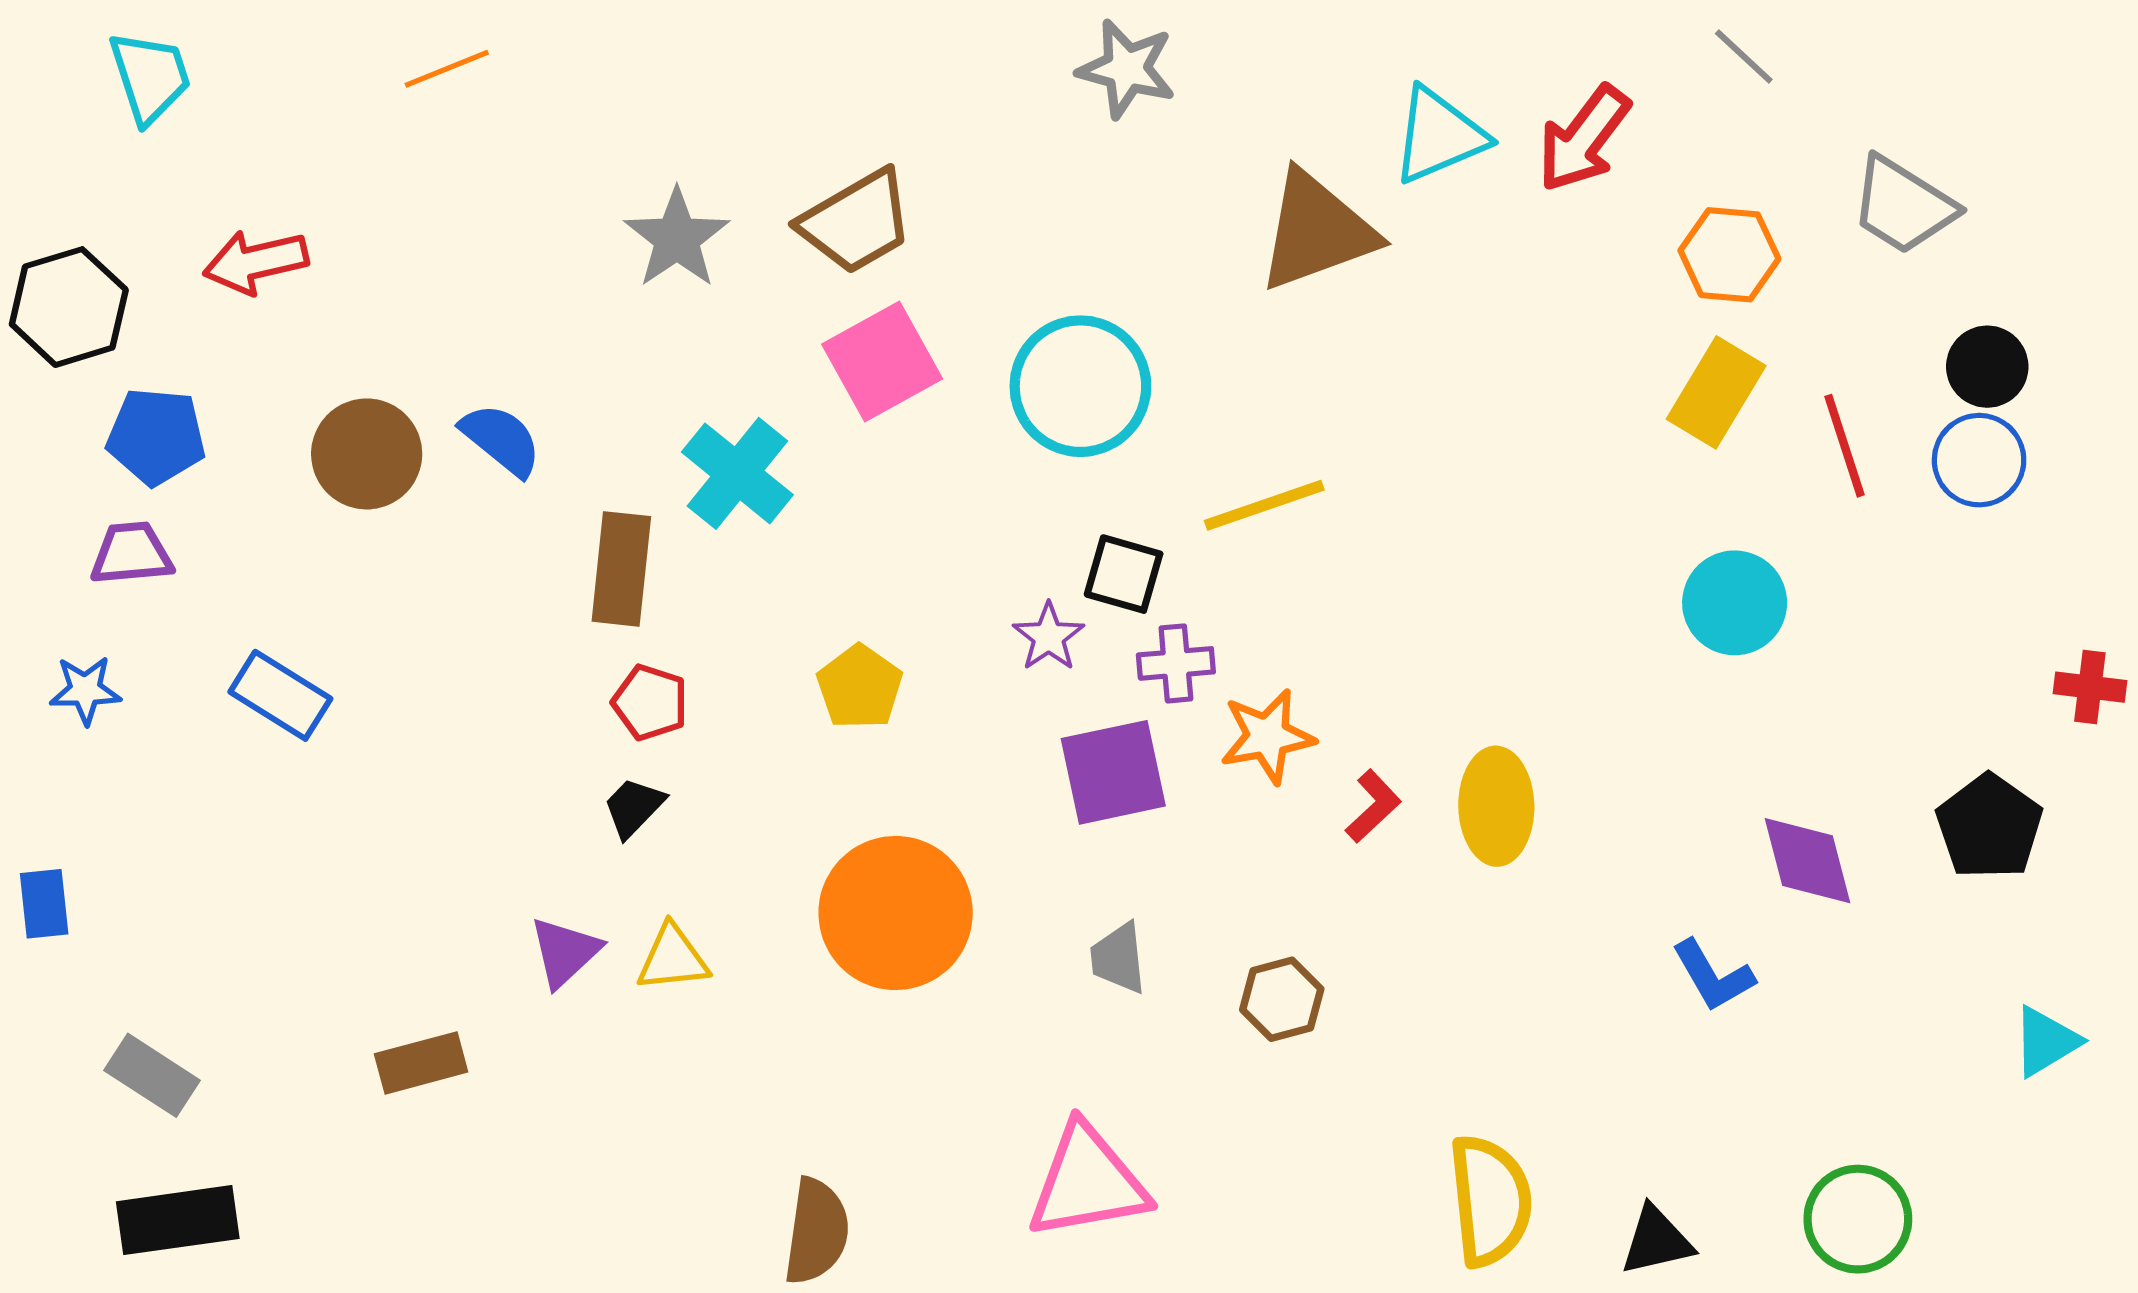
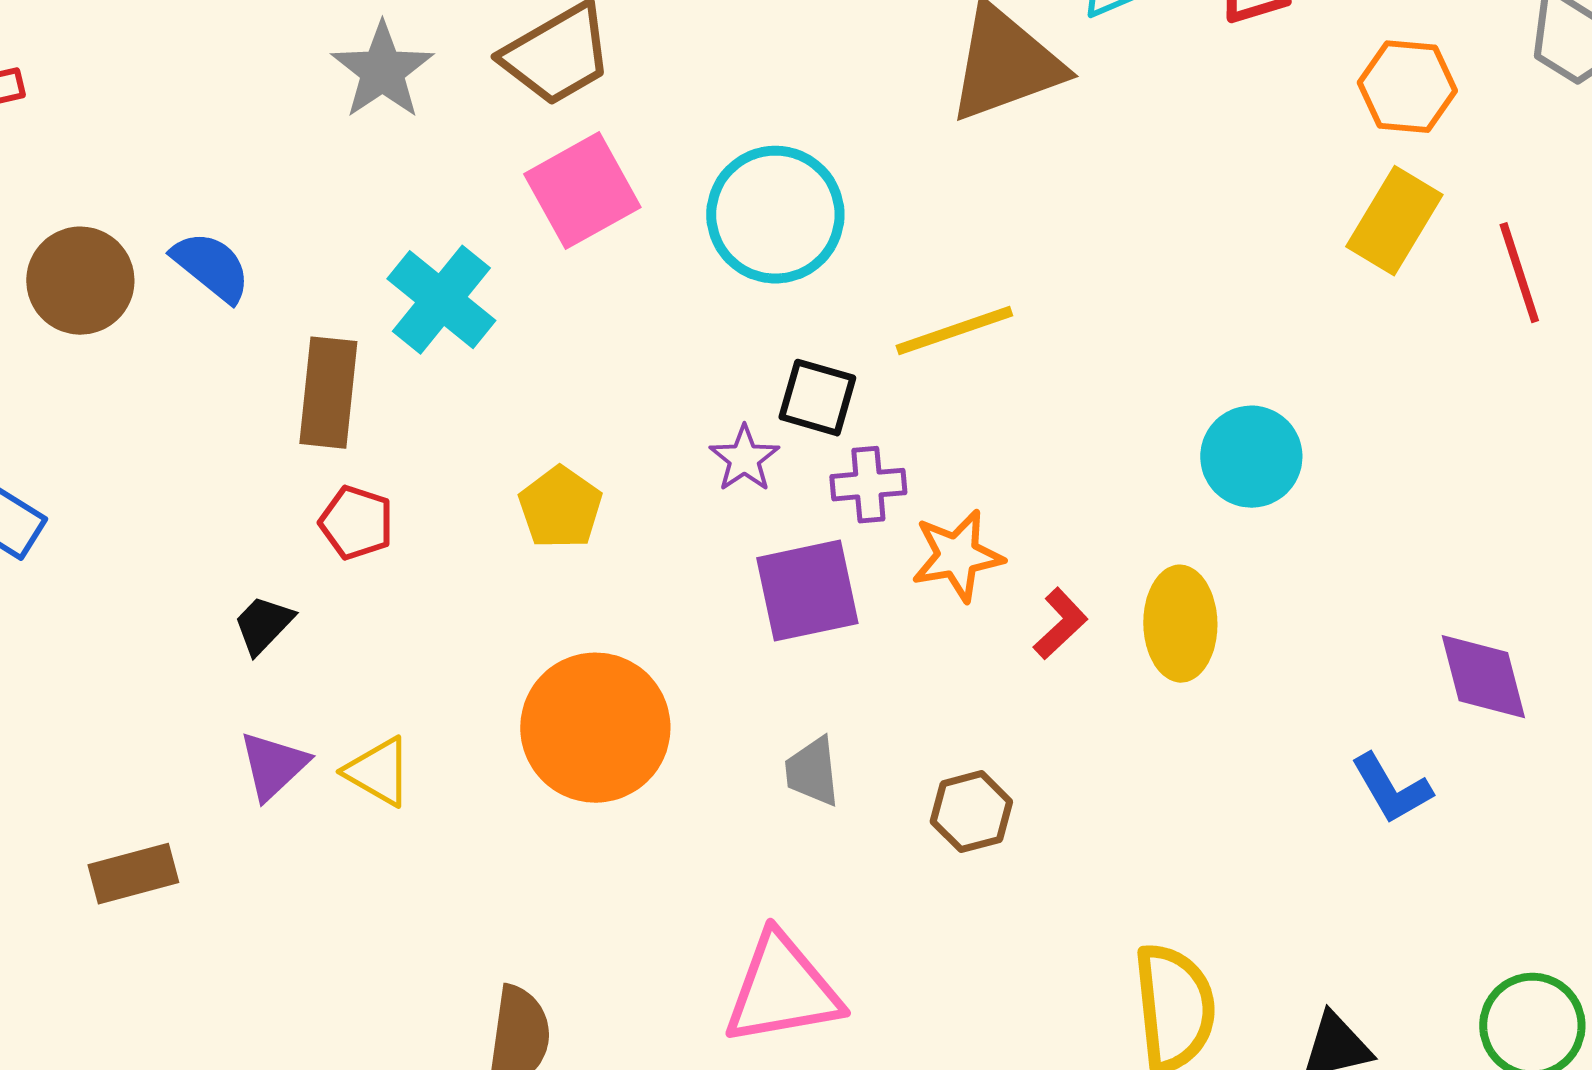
cyan circle: (1735, 603) -> (1251, 457), moved
black trapezoid: (634, 807) -> (263, 625), moved
yellow triangle: (673, 958) -> (378, 772), turned 36

